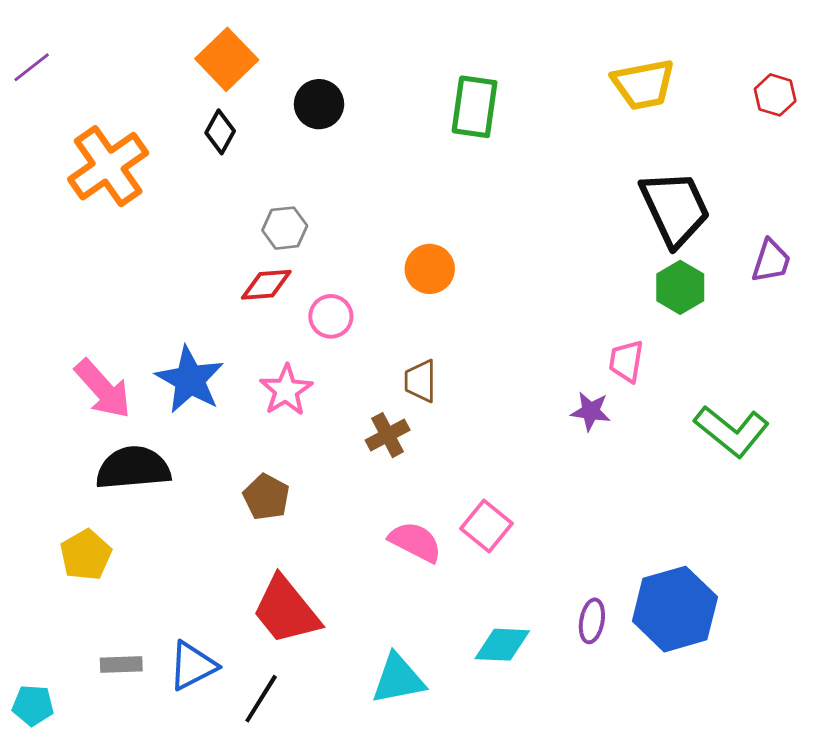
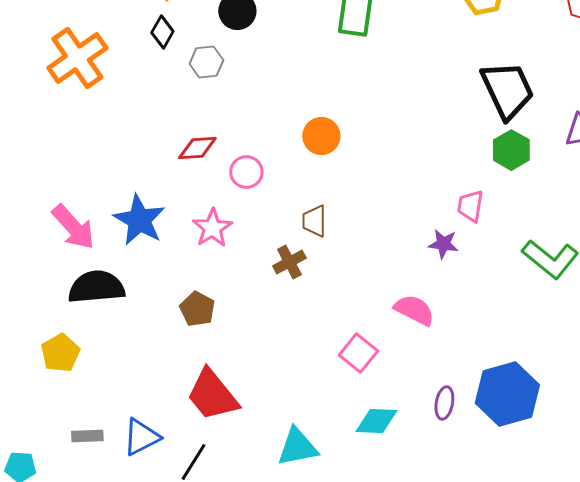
gray hexagon: (285, 228) -> (206, 62), moved
pink square: (486, 526) -> (358, 353), moved
pink semicircle: (415, 542) -> (414, 310), moved

